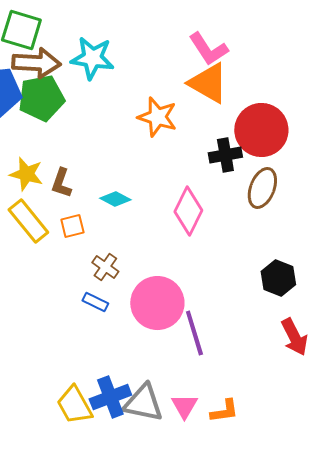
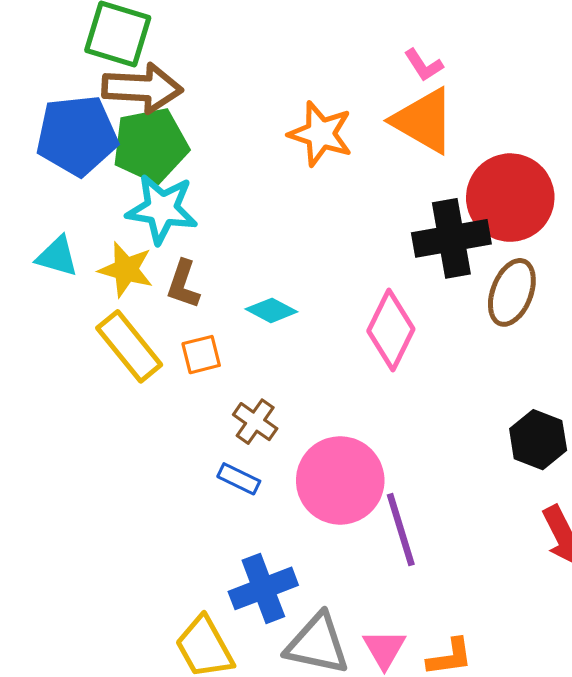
pink L-shape: (208, 49) -> (424, 65), size x0.6
cyan star: (92, 58) -> (162, 209), moved
orange star: (157, 117) -> (321, 134), moved
black cross: (225, 155) -> (451, 238), size x1.4
blue cross: (110, 397) -> (263, 588), moved

